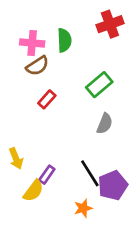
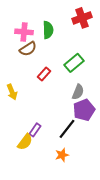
red rectangle: (47, 99) -> (44, 74), moved
yellow arrow: (16, 159) -> (12, 92), moved
black line: (90, 173) -> (67, 129), turned 70
purple pentagon: (113, 185) -> (84, 110), moved

